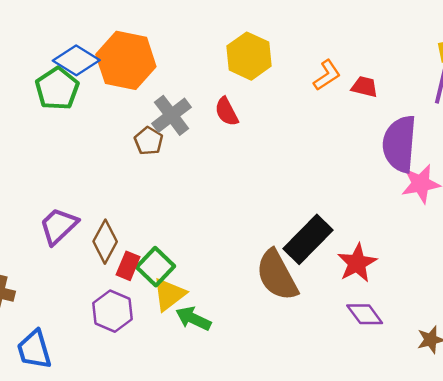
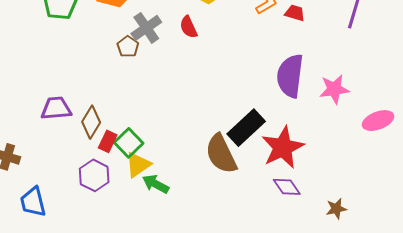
purple semicircle: (400, 144) -> (290, 76), moved
purple trapezoid: (59, 226) -> (56, 108), turned 36
red star: (357, 263) -> (283, 147), size x1.4

